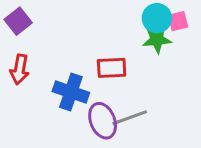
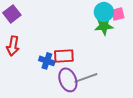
red rectangle: (112, 68) -> (64, 56), moved
blue cross: (71, 92) -> (47, 61), size x0.7

